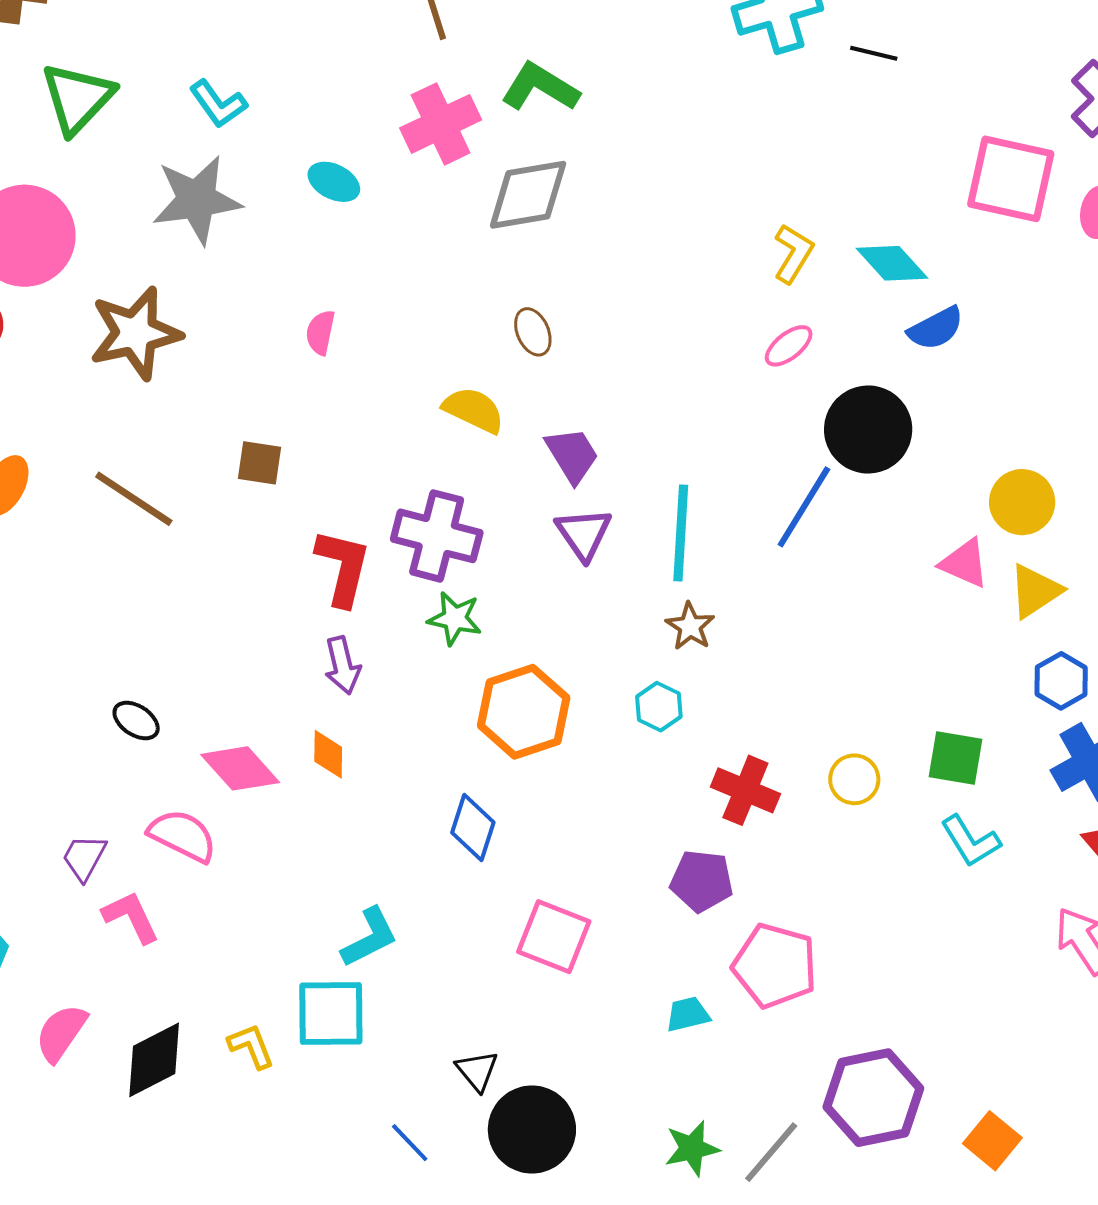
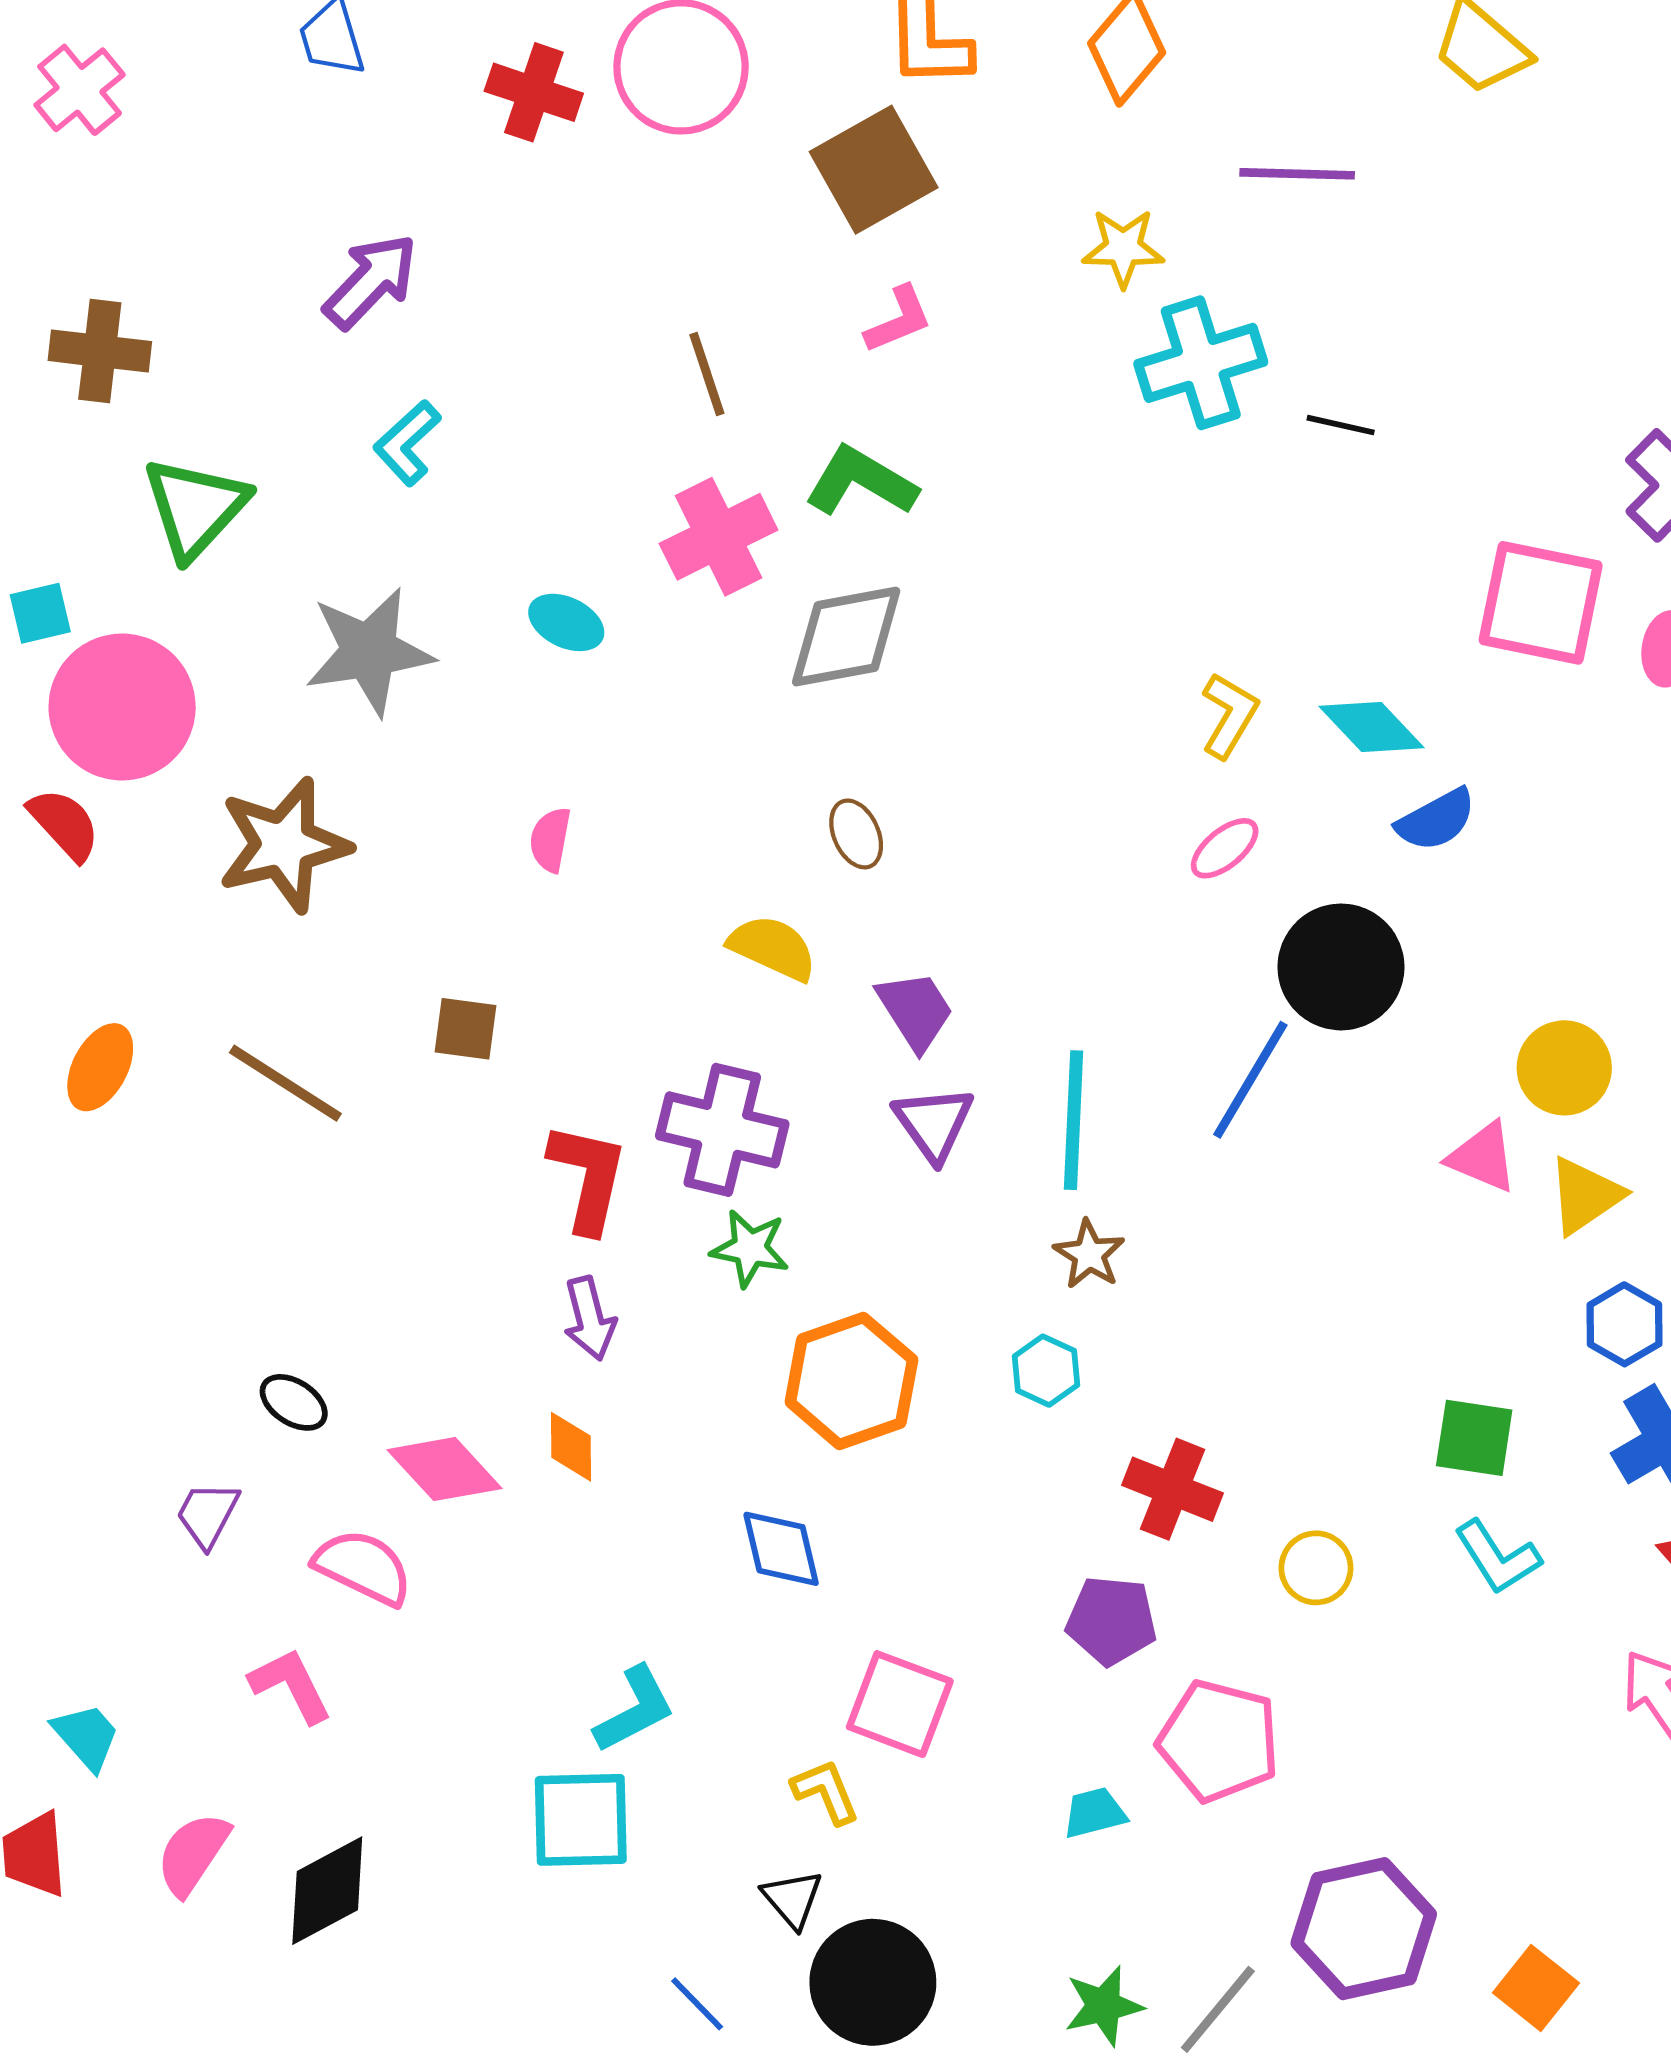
cyan L-shape: (218, 104) -> (407, 443), moved, turned 84
yellow circle: (854, 779) -> (1316, 1568), moved
blue diamond: (473, 827) -> (781, 1549), turned -30
purple trapezoid: (84, 857) -> (208, 1514), moved
yellow L-shape: (251, 1046) -> (826, 1792), moved

